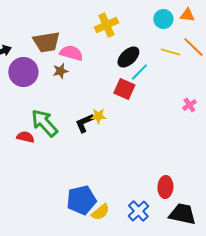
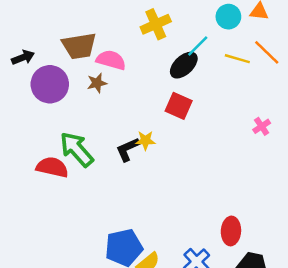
cyan line: (139, 72) -> (198, 46), moved
red semicircle: (25, 137) -> (52, 167), size x1.4

